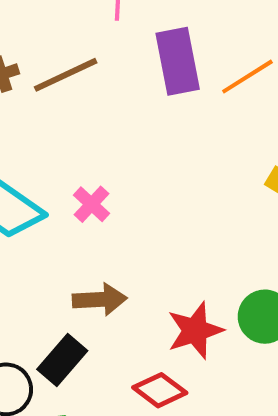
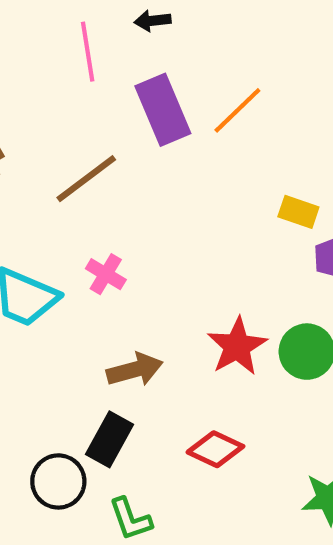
brown line: (66, 75) -> (86, 179), moved
red star: (195, 330) -> (237, 346), moved

